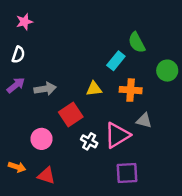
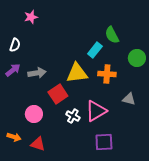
pink star: (24, 22) -> (31, 17), moved
yellow triangle: (94, 89) -> (77, 73), size x1.6
gray triangle: (144, 121) -> (129, 99), moved

